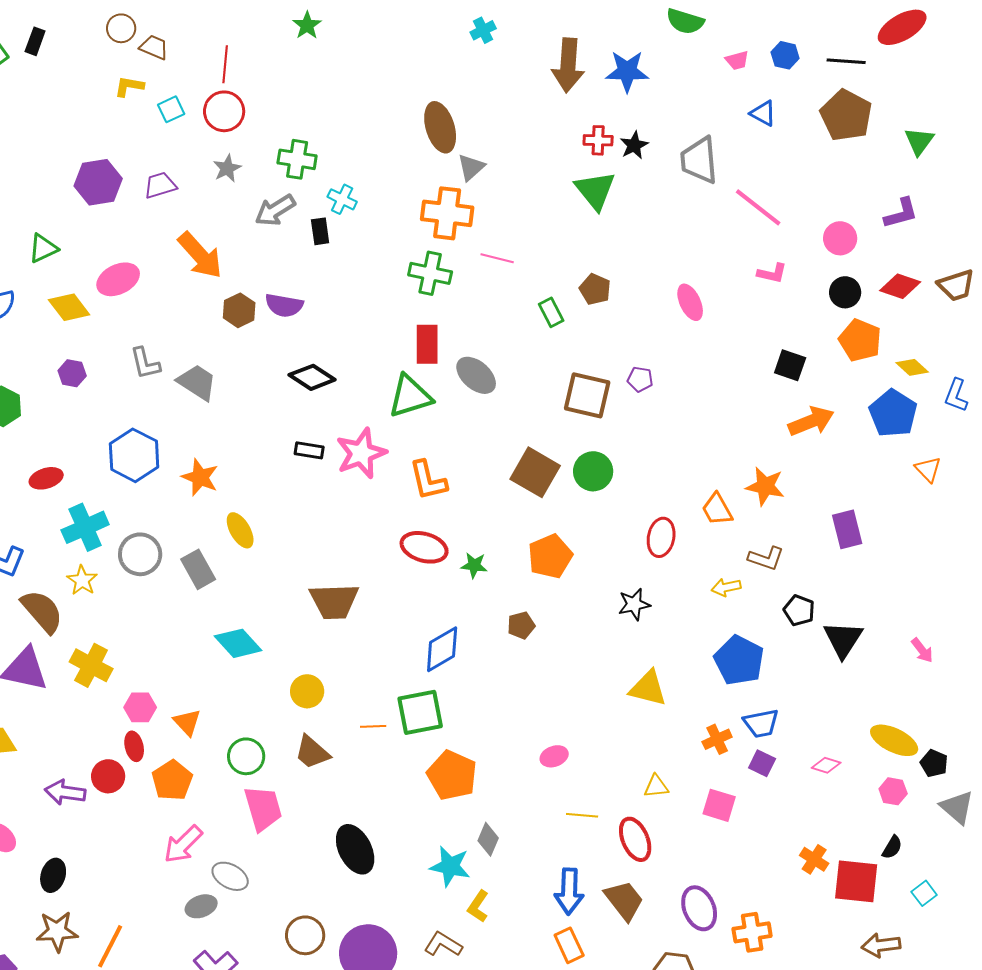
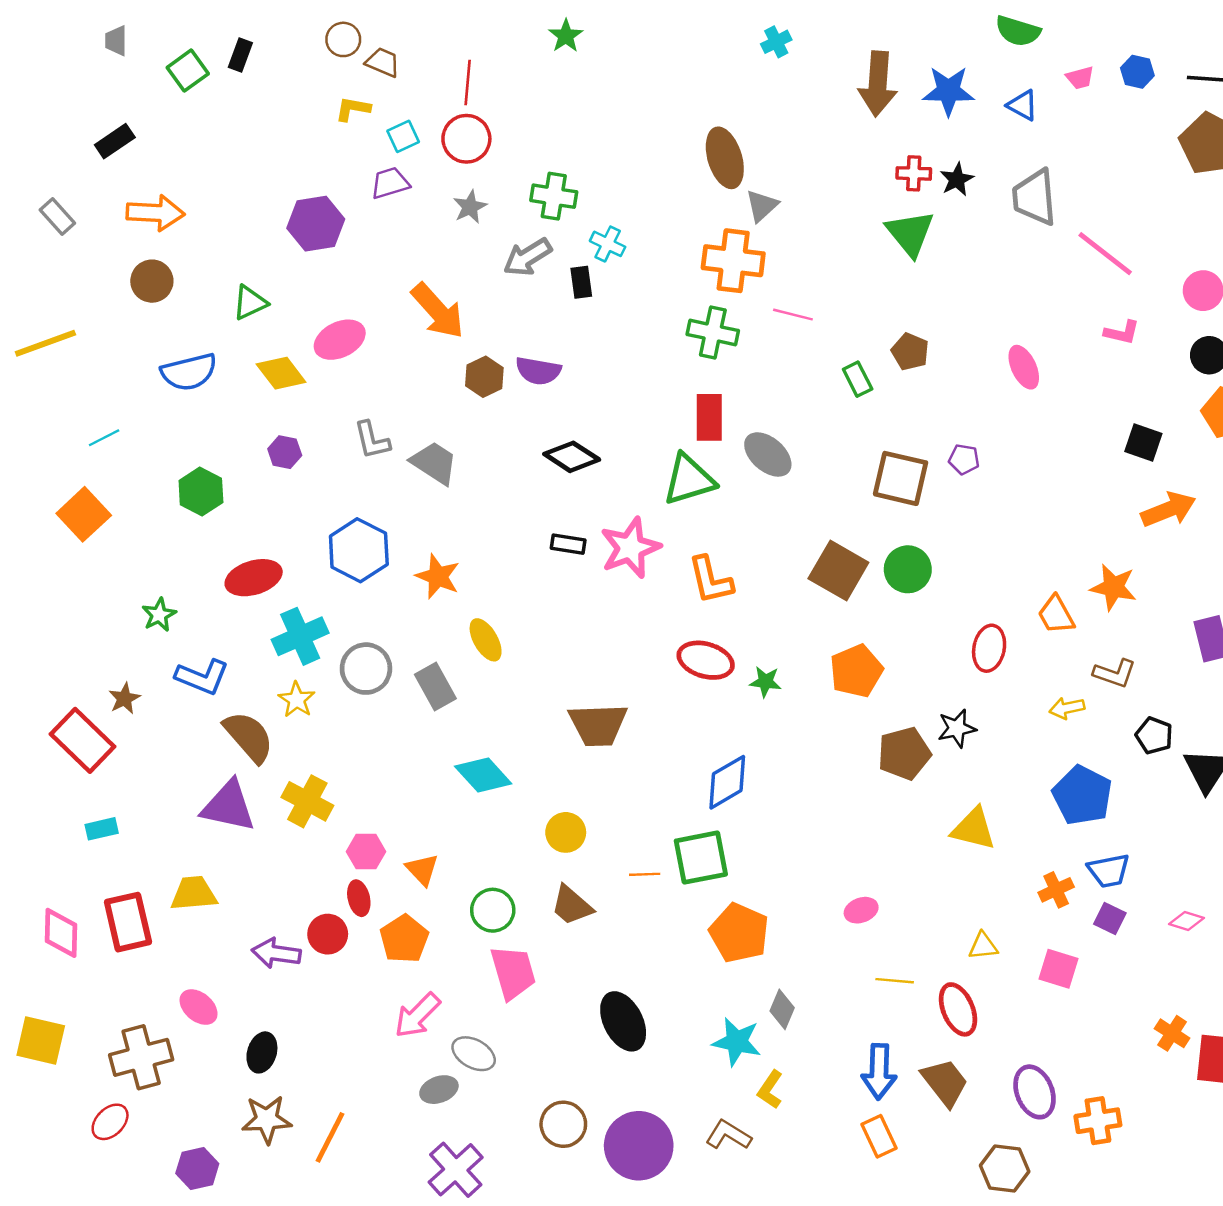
blue triangle: (763, 113) -> (1023, 105), moved
purple trapezoid: (160, 185) -> (390, 183), moved
red ellipse: (46, 478) -> (254, 578), size x1.4
brown pentagon: (521, 625) -> (904, 753), moved, size x1.6

